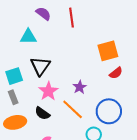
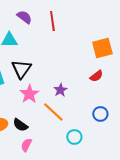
orange square: (108, 51) -> (102, 48), moved
blue circle: (109, 111) -> (100, 114), moved, size x0.6
black semicircle: (42, 113) -> (20, 125), moved

